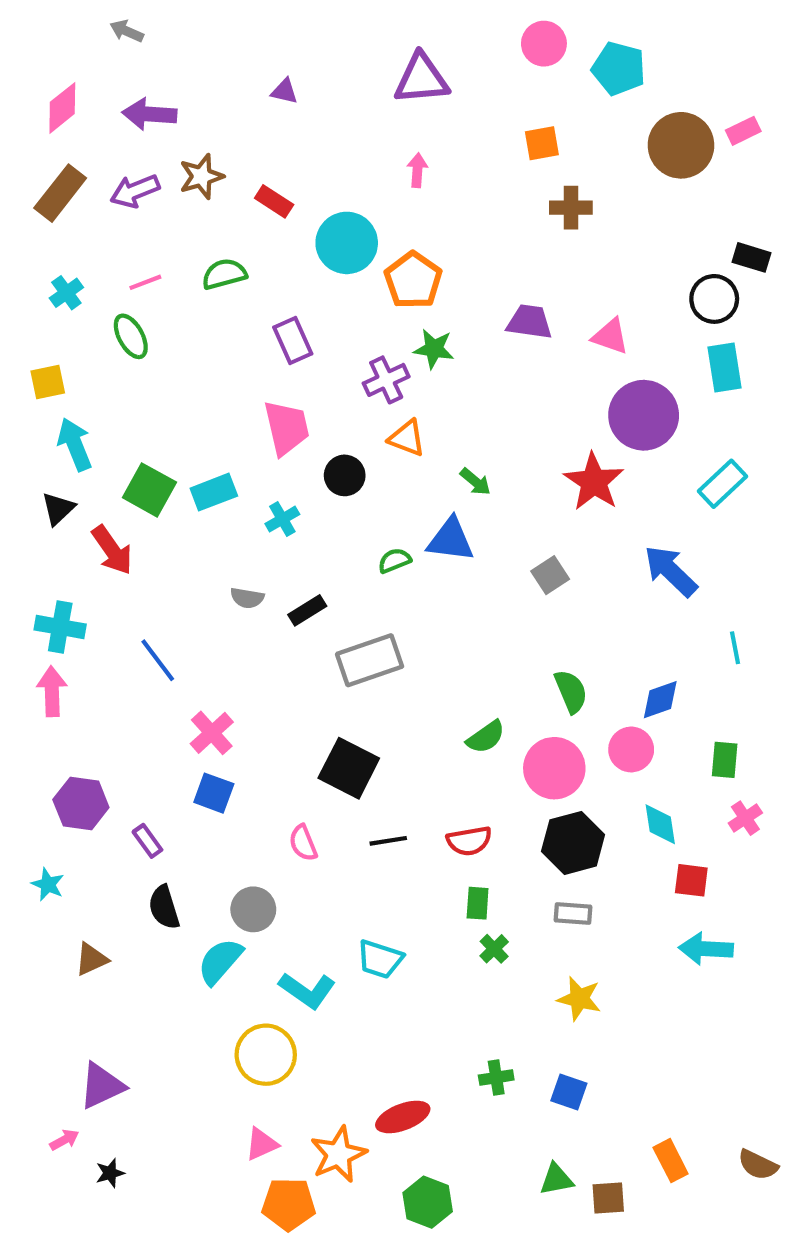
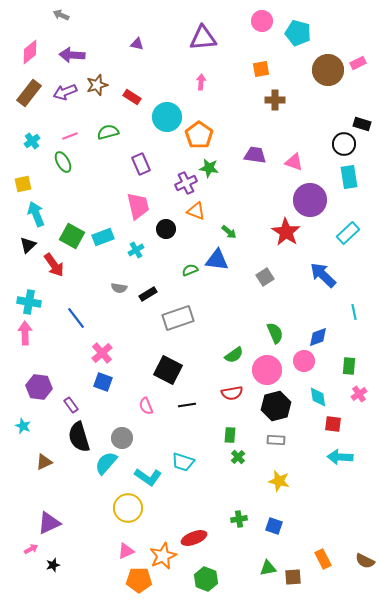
red semicircle: (469, 841) -> (232, 393), moved
black semicircle: (164, 907) -> (79, 437), size x1.4

